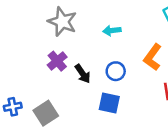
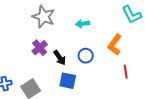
blue square: (109, 103) -> (68, 81), moved

